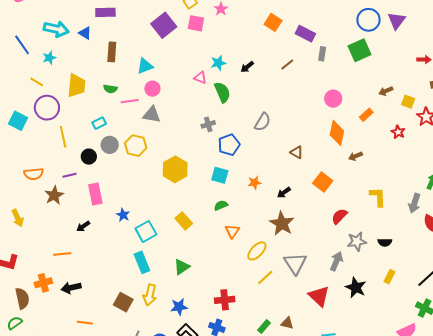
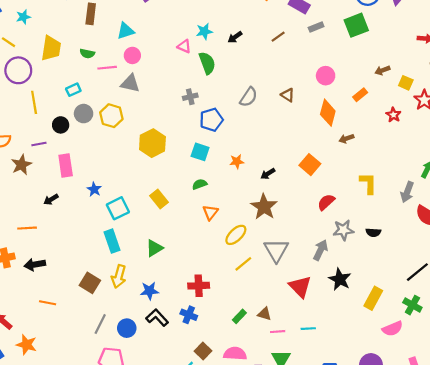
gray rectangle: (322, 54) -> (316, 27), turned 56
brown triangle: (297, 152) -> (288, 95), moved
yellow rectangle: (390, 277) -> (373, 298), moved, size x1.5

